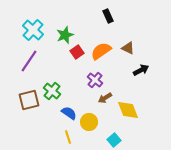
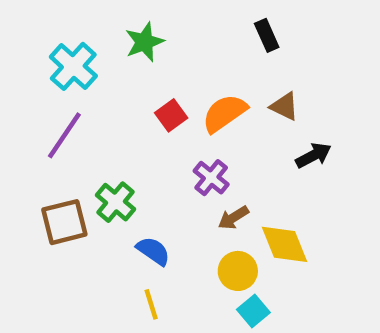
black rectangle: (108, 16) -> (267, 35), moved
green star: (65, 35) -> (144, 42), moved
yellow circle: (89, 122) -> (238, 271), moved

